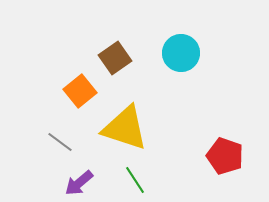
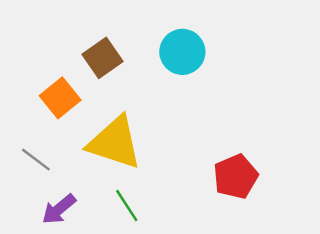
red pentagon: (225, 156) -> (236, 177), turned 30

